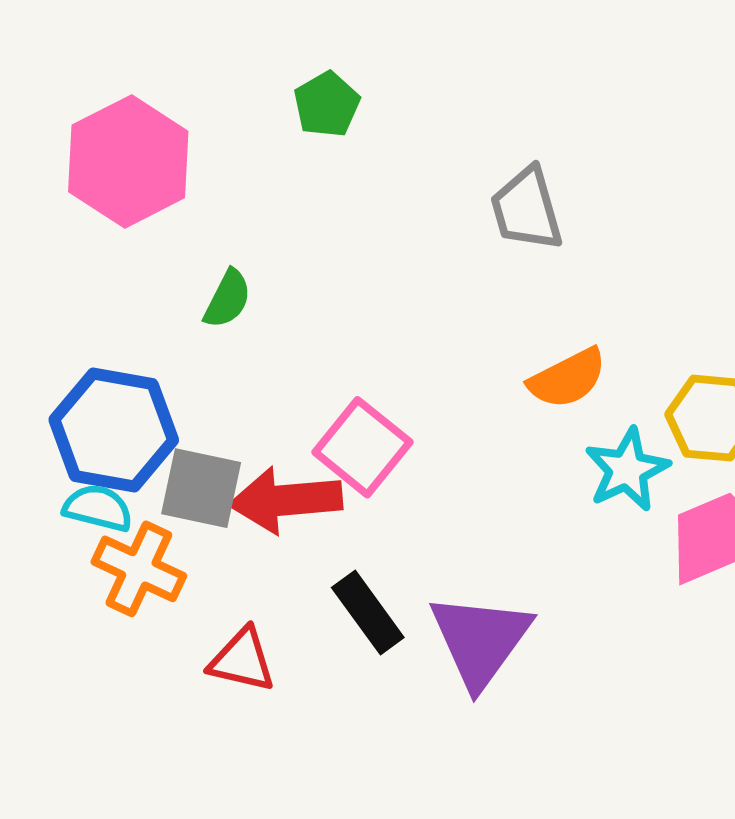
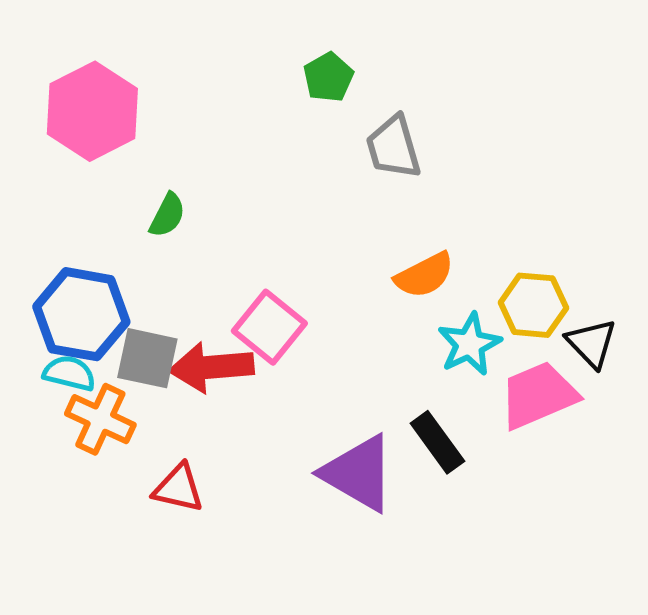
green pentagon: (327, 105) -> (328, 77), moved
black rectangle: (368, 612) -> (437, 442), moved
purple triangle: (480, 640) -> (358, 473), turned -36

